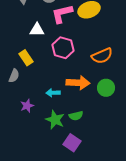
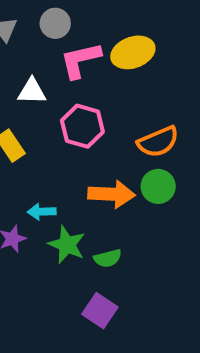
green circle: (106, 88) -> (158, 186), moved
cyan arrow: (53, 93) -> (42, 212), moved
green star: (55, 120) -> (67, 245), moved

